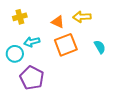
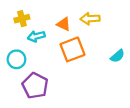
cyan arrow: (32, 42) -> (36, 36), moved
cyan semicircle: (100, 47) -> (118, 56), moved, turned 80

